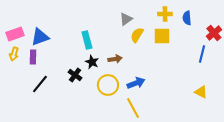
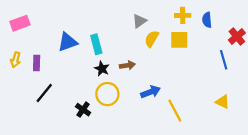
pink rectangle: (15, 34) -> (20, 23), moved
blue triangle: (40, 37) -> (68, 42), moved
blue line: (202, 54) -> (224, 60), turned -30
black cross: (75, 75) -> (83, 110), moved
yellow circle: (108, 85) -> (107, 94), moved
yellow line: (133, 108) -> (175, 111), moved

